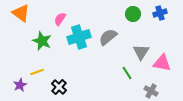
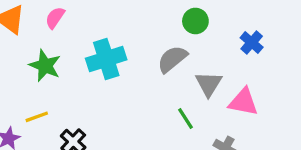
blue cross: (160, 13) -> (252, 42), moved, turned -32
pink semicircle: (60, 19) -> (55, 18), moved
gray semicircle: (108, 37) -> (172, 59), moved

